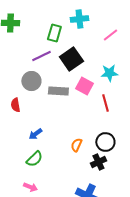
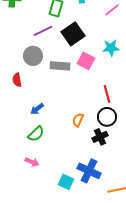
red line: (105, 103) -> (107, 94), moved

